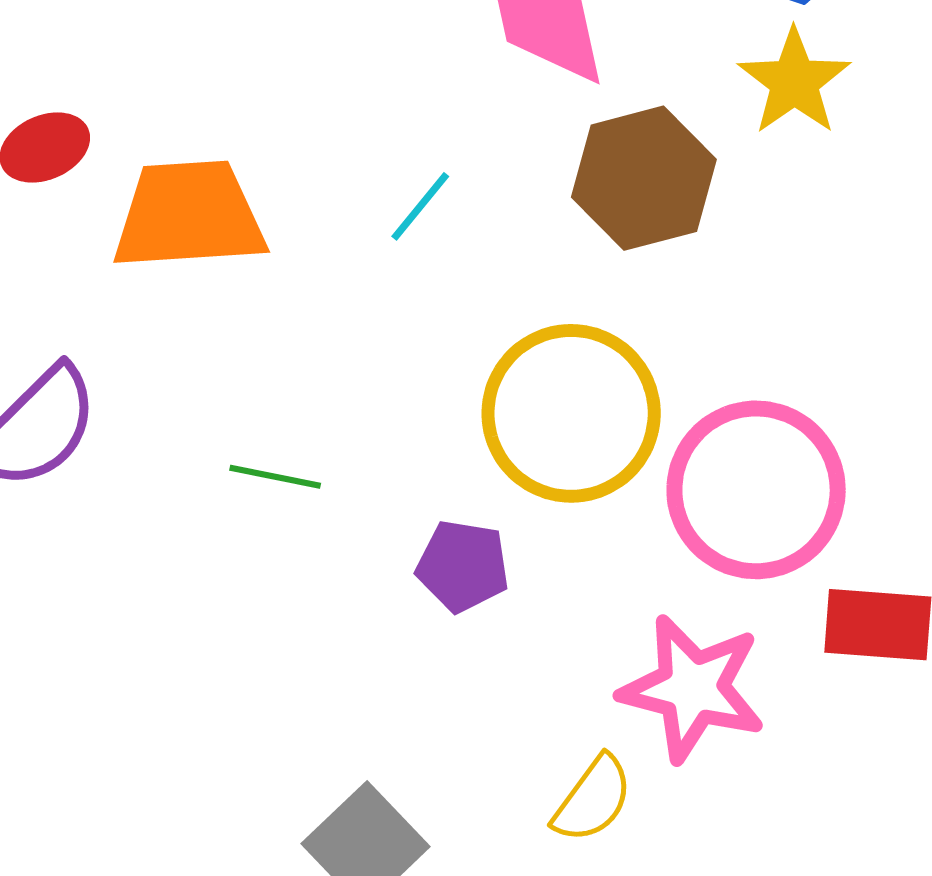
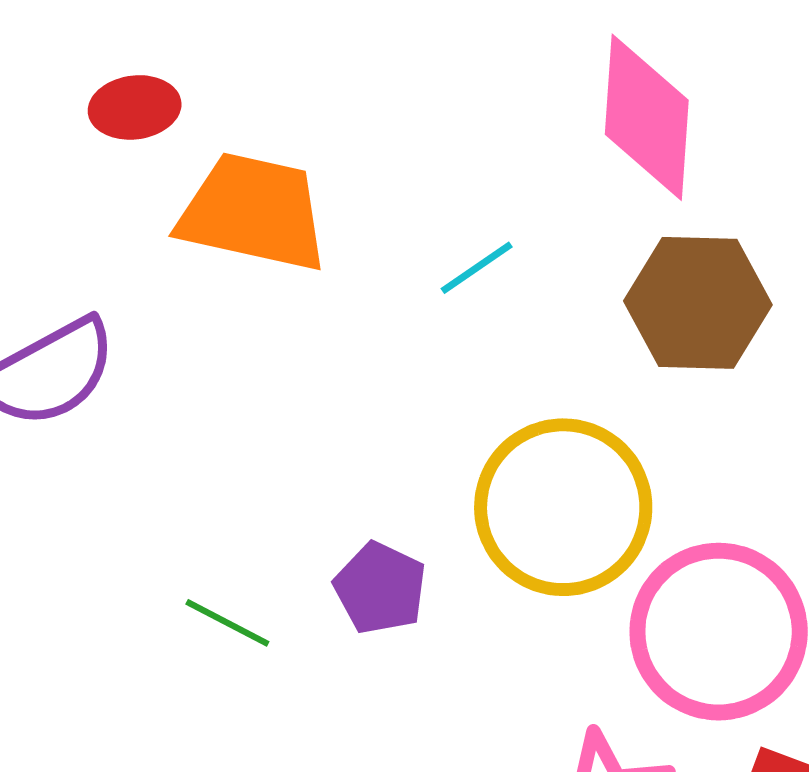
green line: (275, 477) -> (227, 623), moved
purple pentagon: (463, 566) -> (380, 588), moved

